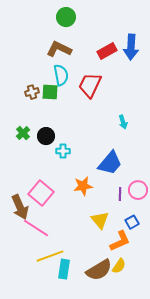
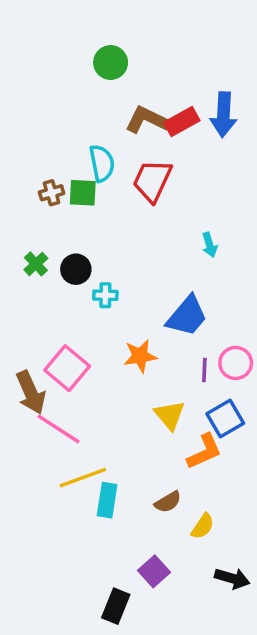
brown L-shape: (59, 49) -> (147, 120), moved
blue square: (132, 222) -> (225, 419), size x1.5
yellow semicircle: (119, 266) -> (203, 526), moved
brown semicircle: (99, 270) -> (168, 502), size x0.6

